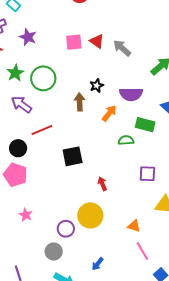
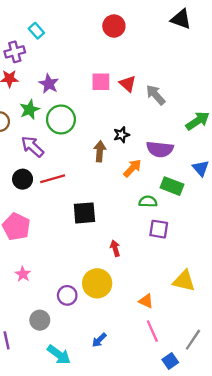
purple star: (28, 37) -> (49, 84), moved
black circle: (18, 148) -> (23, 179), moved
purple square: (147, 174) -> (159, 229), moved
gray circle: (54, 251) -> (40, 320), moved

